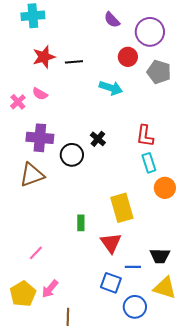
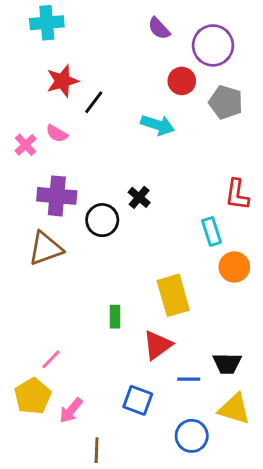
black line: (74, 62) -> (94, 102), moved, turned -48
red L-shape: (145, 136) -> (237, 195), moved
red triangle: (111, 243) -> (158, 345), turned 30
blue square: (111, 283) -> (138, 400), moved
yellow pentagon: (23, 294) -> (33, 396), moved

